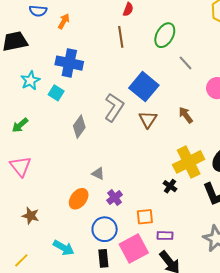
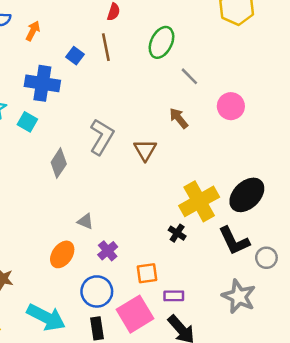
blue square: (144, 87) -> (75, 56), moved, size x0.5
brown arrow: (186, 115) -> (179, 118), moved
cyan arrow: (64, 248) -> (46, 317), size x1.4

